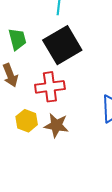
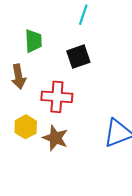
black square: (62, 45) -> (78, 57), size x0.6

